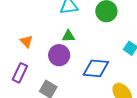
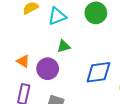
purple circle: (59, 55) -> (48, 69), moved

